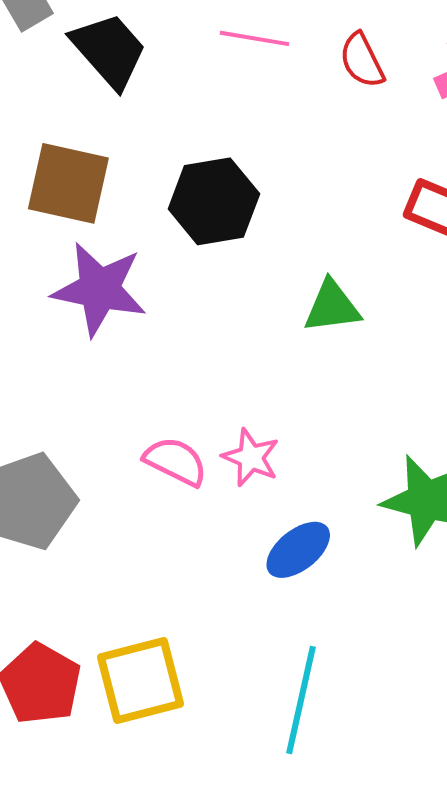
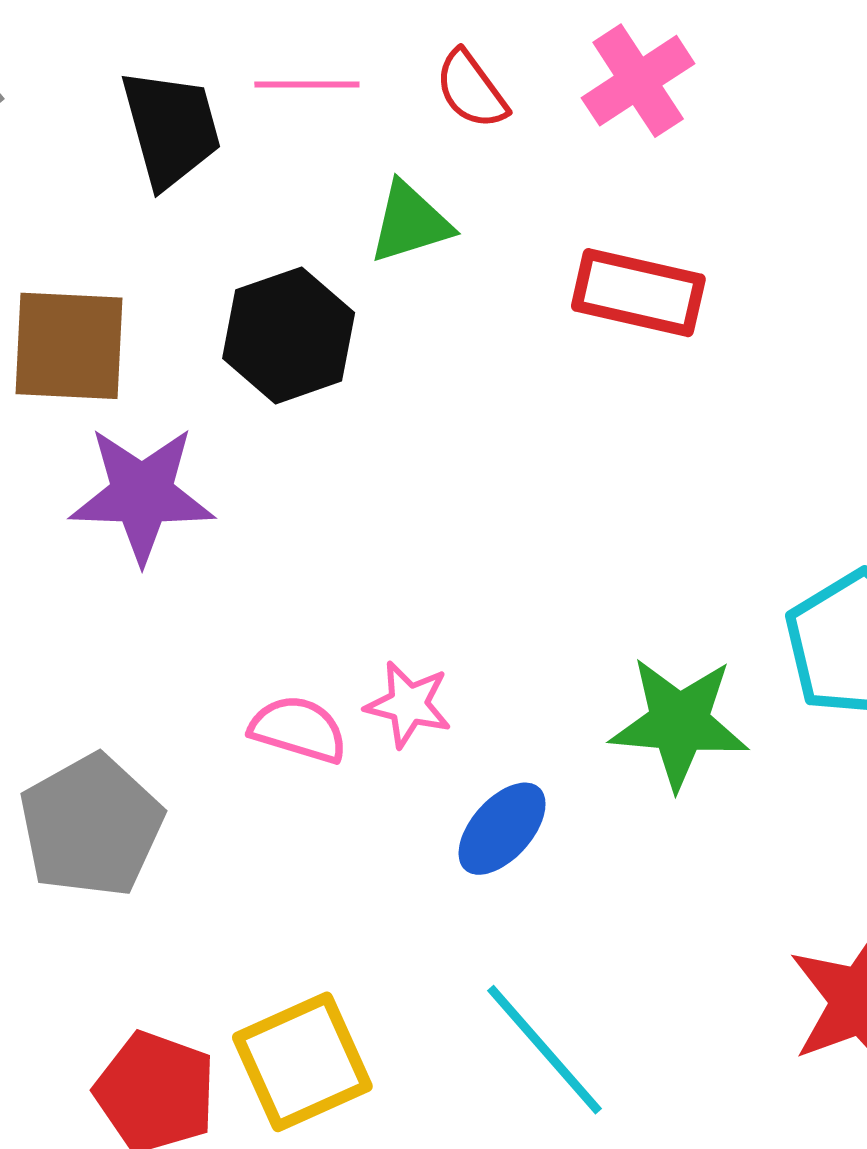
black trapezoid: (109, 50) -> (171, 128), moved, turned 36
green triangle: (332, 307) -> (410, 223), moved
cyan line: (301, 700) -> (544, 1050), turned -44

